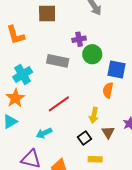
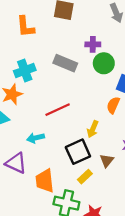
brown triangle: (108, 132) -> (107, 161), moved
black square: (85, 138) -> (78, 152), size x1.6
yellow rectangle: (95, 159) -> (85, 177), turned -56

